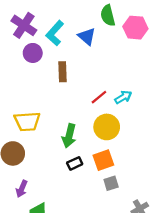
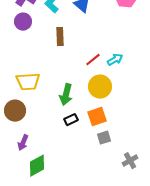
purple circle: (33, 53) -> (23, 22), moved

